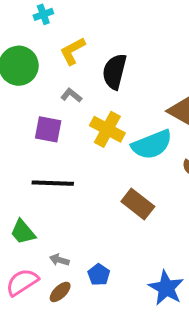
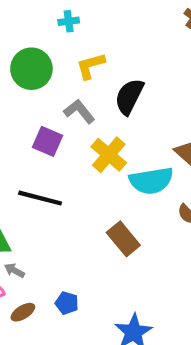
gray L-shape: (71, 95) -> (79, 111), size x1.4
gray arrow: (59, 260) -> (14, 270), moved
blue pentagon: (99, 275) -> (67, 303), turned -30

